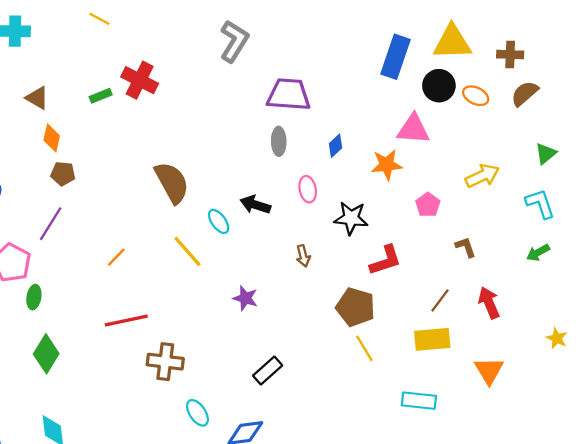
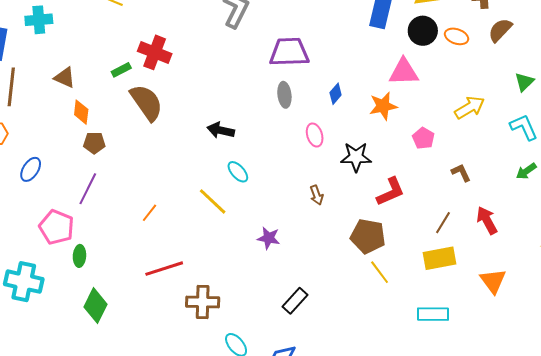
brown semicircle: (172, 182) -> (147, 103), moved
black arrow: (255, 205) -> (221, 130), moved

